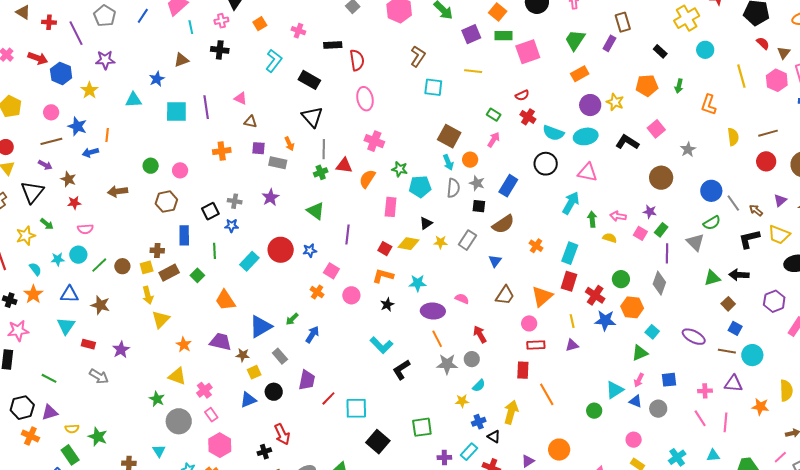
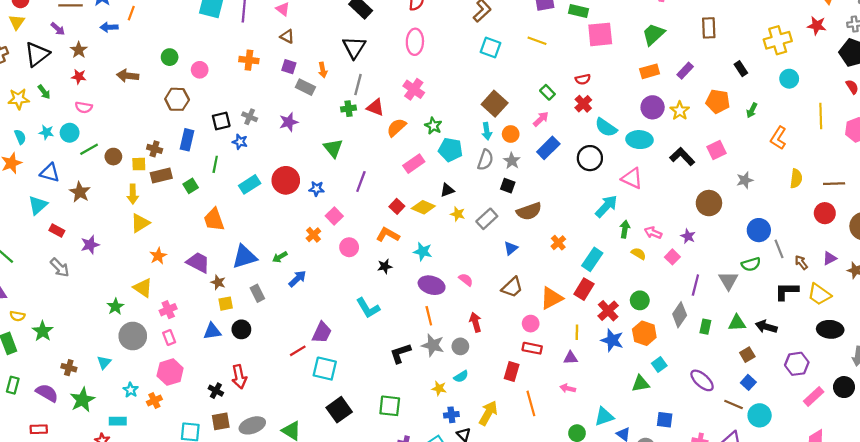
purple rectangle: (609, 43) -> (685, 71), moved
blue rectangle: (508, 186) -> (548, 148), moved
pink rectangle: (391, 207) -> (414, 164), turned 36
green rectangle: (661, 230) -> (705, 327), moved, turned -40
black L-shape: (401, 370) -> (400, 353), moved
purple trapezoid: (307, 380) -> (322, 333), moved
pink arrow: (639, 380) -> (568, 388), moved, turned 64
black cross: (264, 452) -> (216, 391), turned 32

